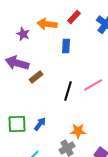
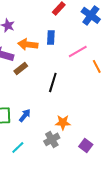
orange arrow: (47, 24) -> (28, 44), moved
pink line: (93, 85) -> (78, 51), moved

